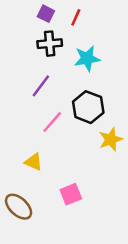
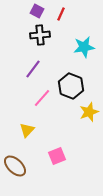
cyan star: (87, 59) -> (84, 47), moved
yellow triangle: (33, 162) -> (27, 130), turned 49

